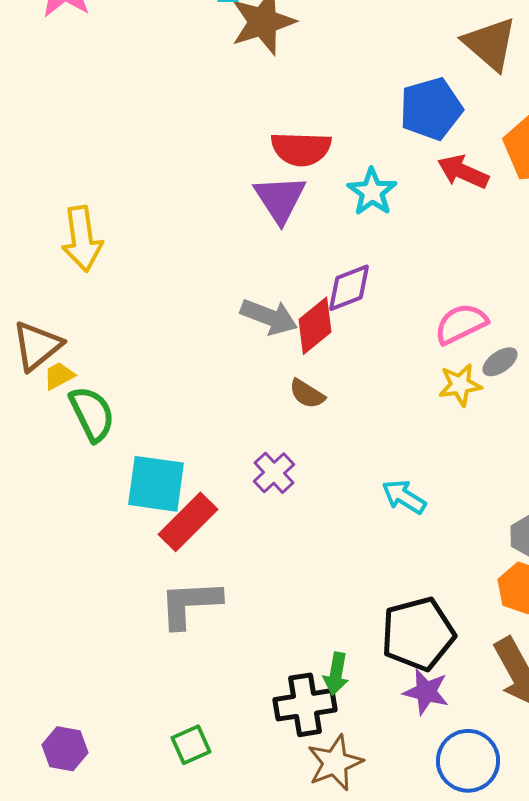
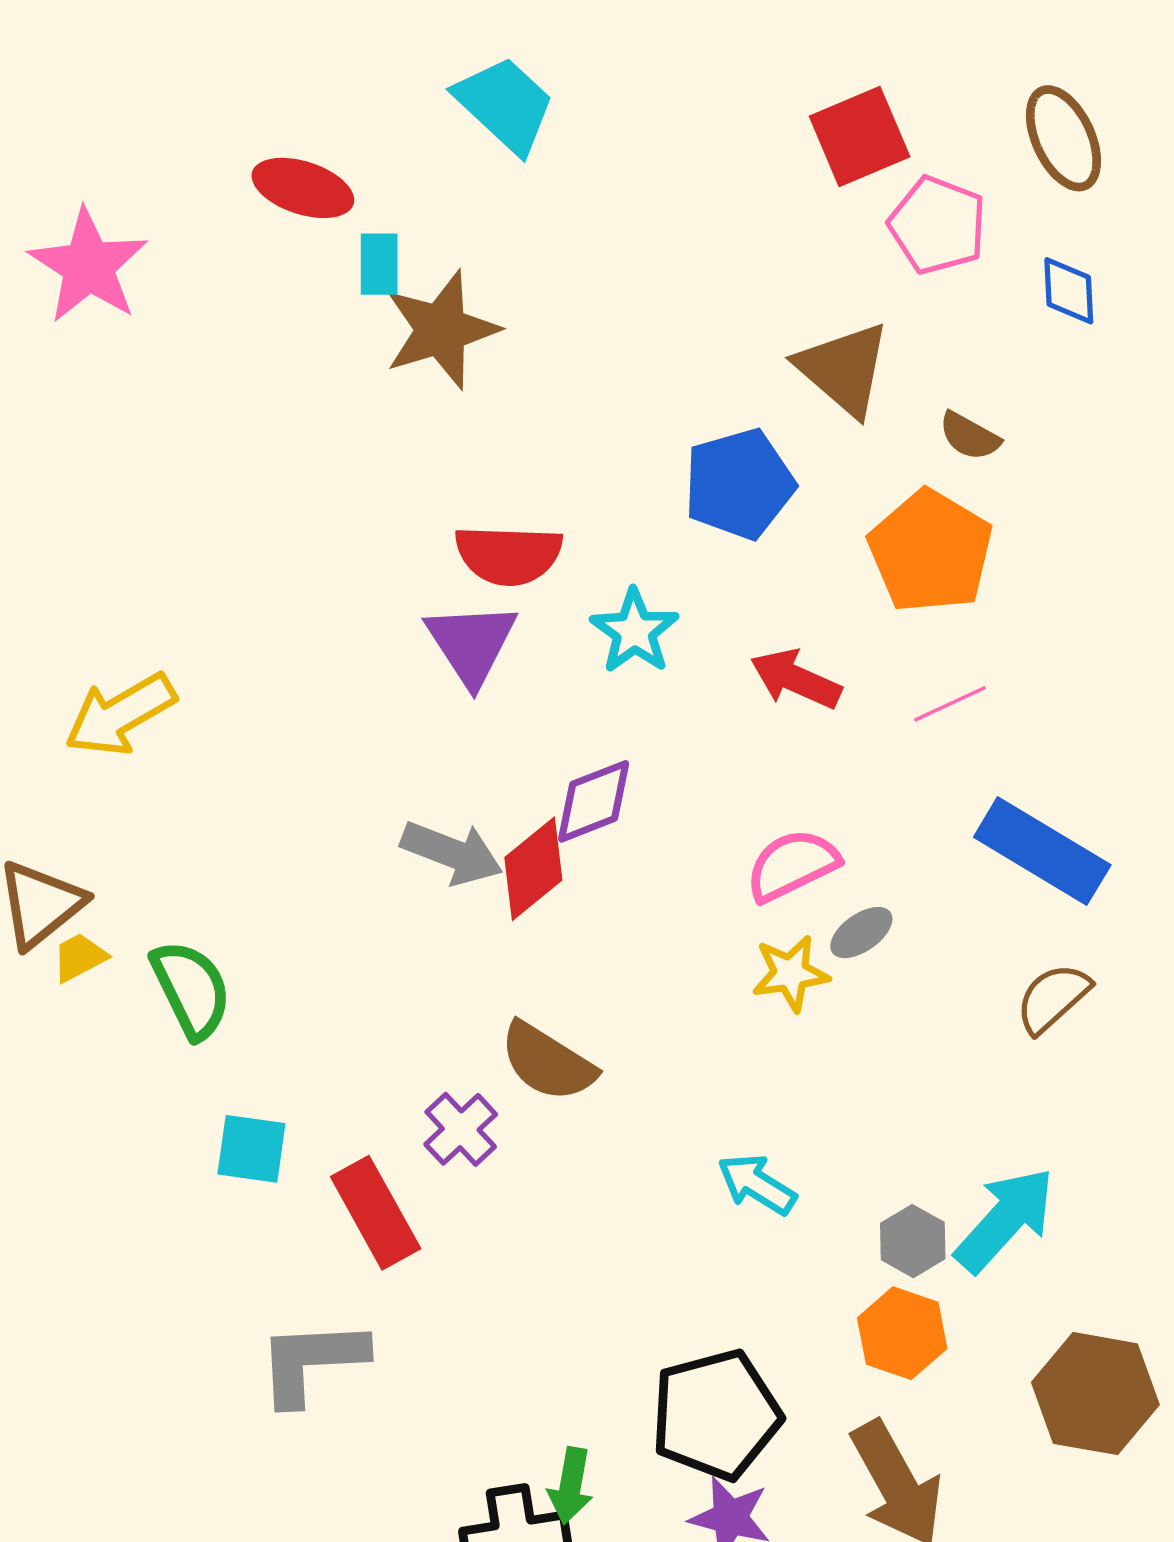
red arrow: (463, 172) -> (796, 679), moved
yellow arrow: (82, 239) -> (120, 714), turned 68
brown semicircle: (307, 394) -> (548, 1062), moved, size x1.5
green semicircle: (92, 414) -> (191, 989), moved
cyan square: (156, 484) -> (251, 1149), size x0.7
cyan arrow: (404, 497) -> (757, 1184), moved
red rectangle: (188, 522) -> (376, 1213), moved, turned -74

